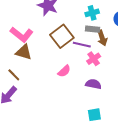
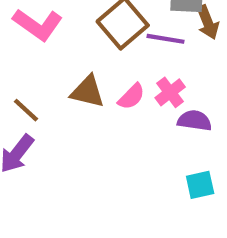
brown triangle: (24, 52) -> (87, 92), moved
pink cross: (94, 59) -> (170, 92), moved

